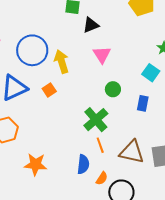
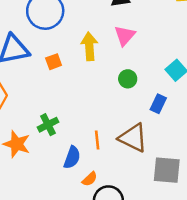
yellow arrow: (62, 62) -> (89, 46), moved
green cross: (96, 120) -> (48, 125), moved, size x0.7
brown triangle: (132, 152) -> (133, 138), moved

